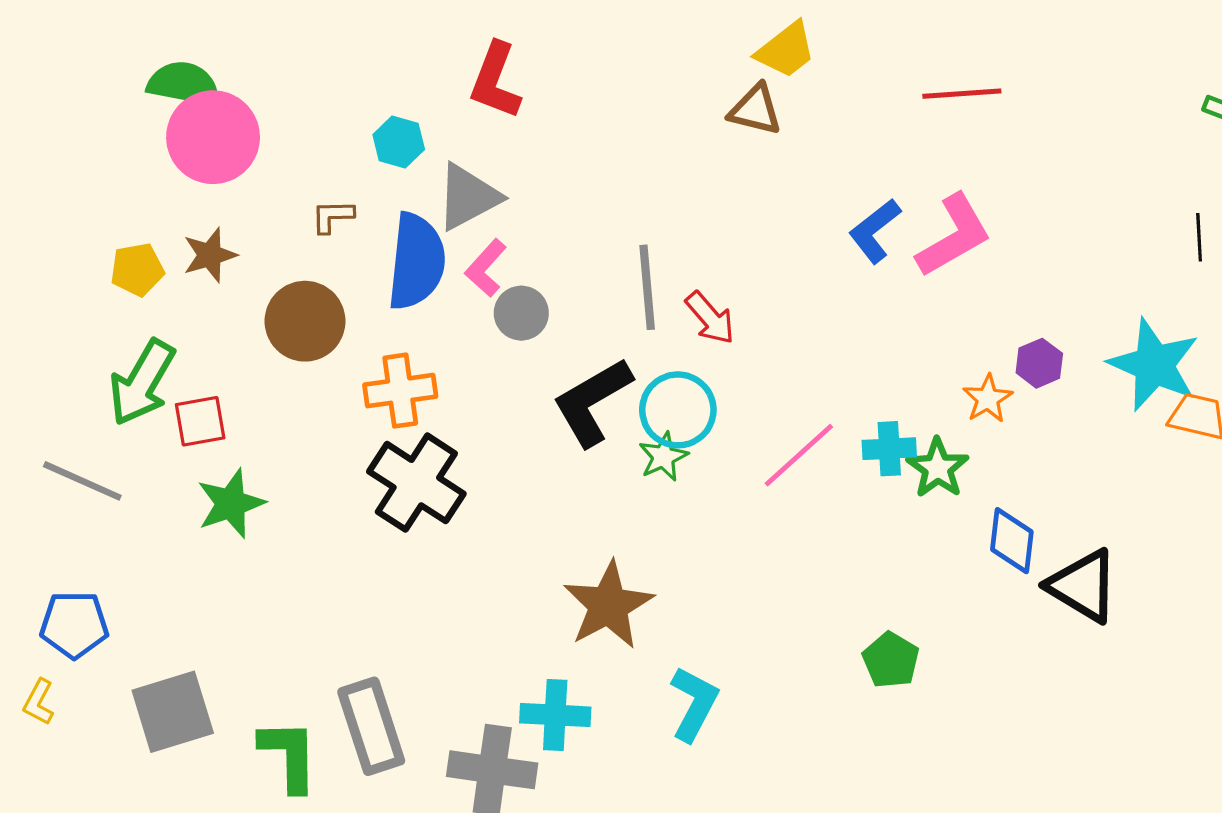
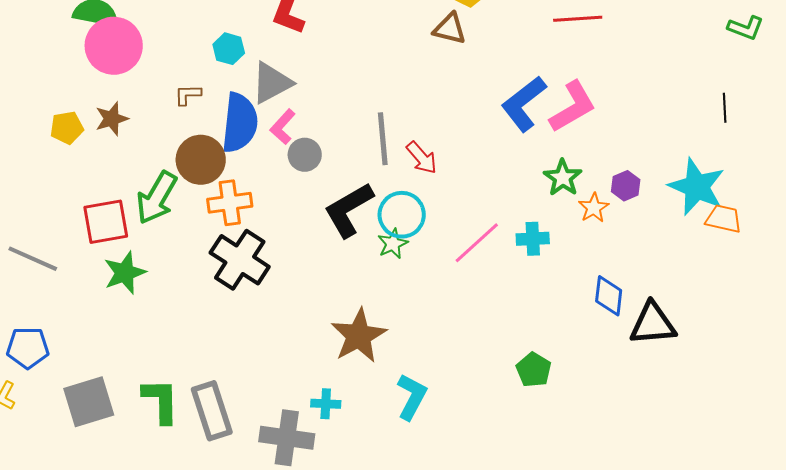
blue L-shape: (875, 231) -> (524, 104), size x1.4
brown circle: (305, 321) -> (201, 160), moved
green arrow: (142, 383) -> (157, 198), moved
red square: (200, 421) -> (106, 222), size x1.4
green star: (938, 468) -> (563, 178), moved
black triangle: (1083, 586) -> (653, 324), turned -36
cyan cross: (555, 715) -> (326, 404), size x0.7
green L-shape: (289, 755) -> (161, 401), moved

